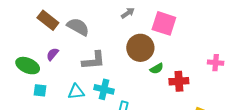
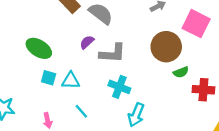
purple semicircle: (52, 54) -> (87, 42), moved
cyan triangle: (76, 92) -> (71, 81), moved

